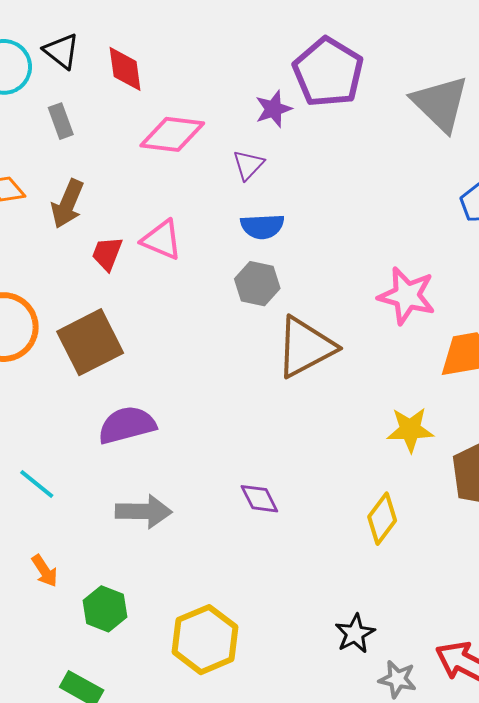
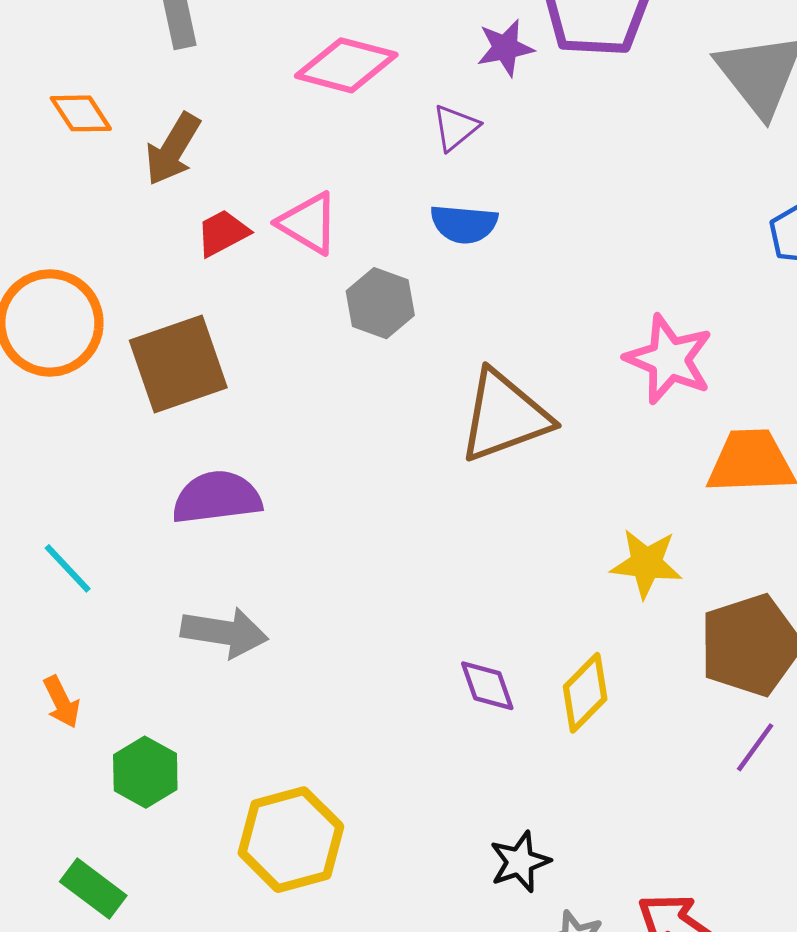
red trapezoid: (107, 254) -> (223, 233), turned 33
gray hexagon: (257, 284) -> (380, 303), moved
purple diamond: (259, 499) -> (487, 686), moved

